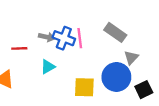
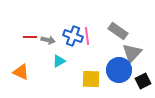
gray arrow: (47, 37) -> (48, 40), moved
red line: (19, 48) -> (30, 37), moved
gray triangle: (131, 58) -> (132, 53), size x1.5

